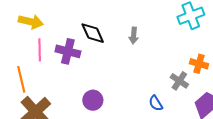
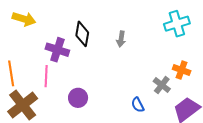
black diamond: (93, 33) -> (82, 34), turned 30
pink line: (40, 50) -> (46, 76), moved

